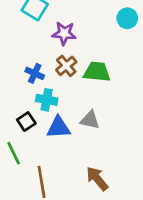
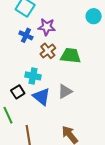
blue cross: (35, 73) -> (26, 35), moved
gray triangle: (90, 120) -> (65, 91), turned -42
blue triangle: (58, 128) -> (42, 97), turned 42

